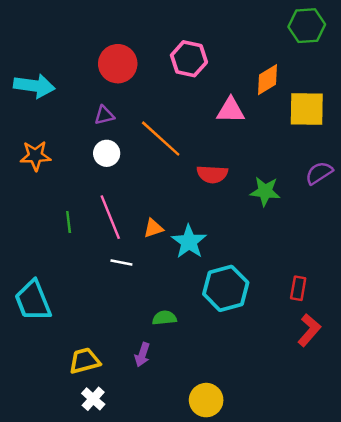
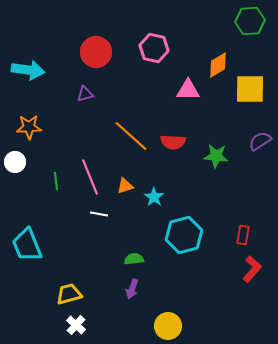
orange line: (161, 139) -> (131, 136), moved
white circle: (107, 153) -> (15, 162), moved
cyan star: (189, 242) -> (154, 197), size x0.7
purple arrow: (142, 355) -> (132, 289), moved

